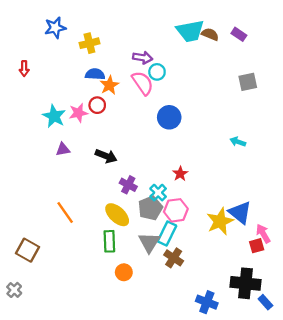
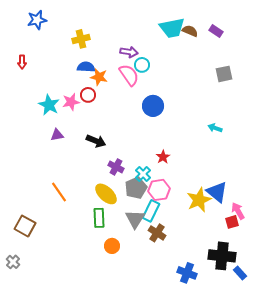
blue star: (55, 28) -> (37, 20), moved
orange star: (109, 85) -> (99, 77), turned -30

